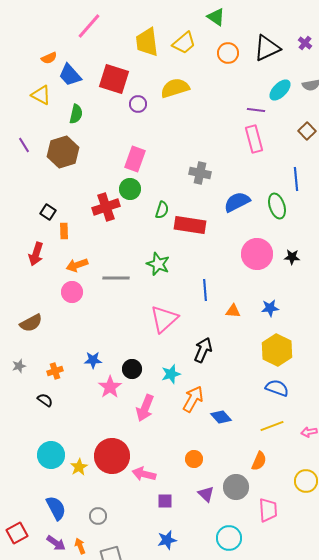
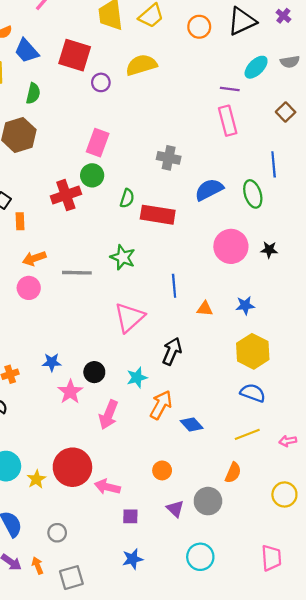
pink trapezoid: (268, 510) -> (271, 558), moved

